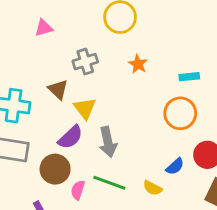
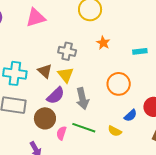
pink triangle: (44, 28) -> (36, 18), size x1.5
gray cross: (85, 62) -> (67, 51), moved, turned 30
brown triangle: (58, 89) -> (45, 71), moved
orange circle: (180, 113) -> (119, 84), moved

